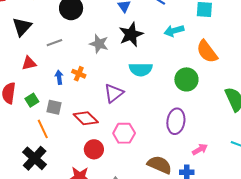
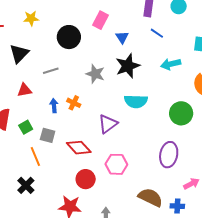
black cross: (35, 158) -> (26, 185), size x0.7

